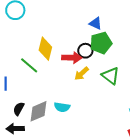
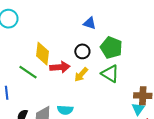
green pentagon: (101, 43) -> (111, 48), moved, turned -30
red arrow: (72, 58) -> (60, 67), moved

